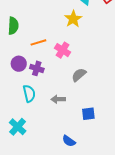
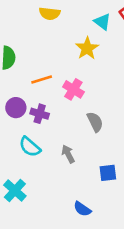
gray semicircle: (79, 75) -> (95, 122), turned 105
cyan semicircle: (29, 94) -> (30, 147), turned 144
gray arrow: (58, 99) -> (68, 154), turned 64

